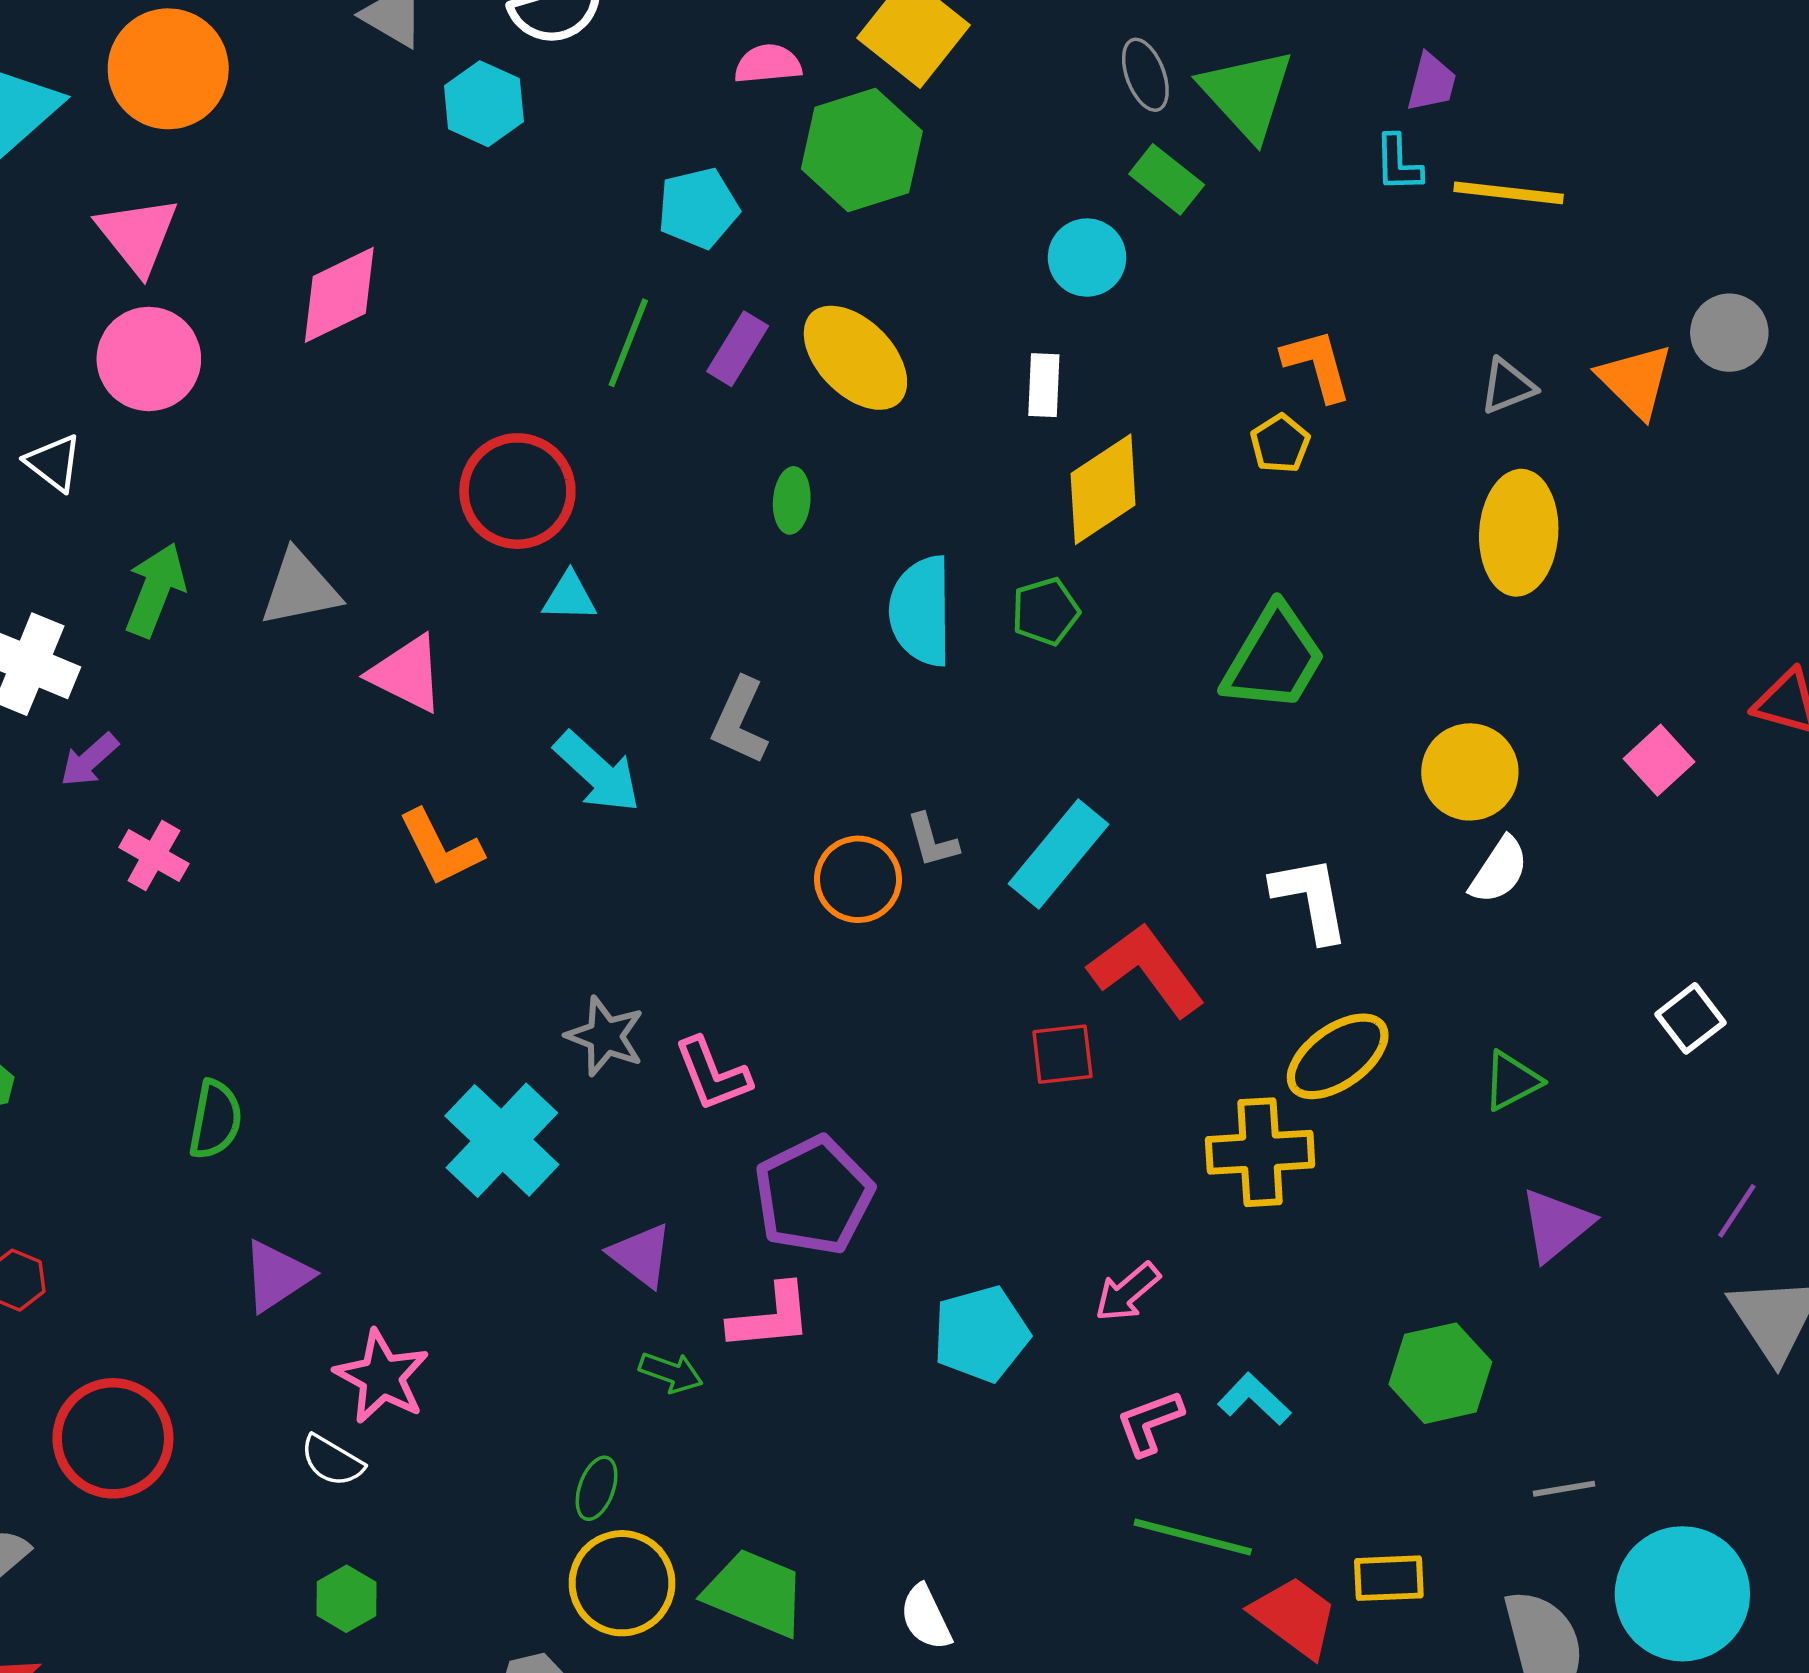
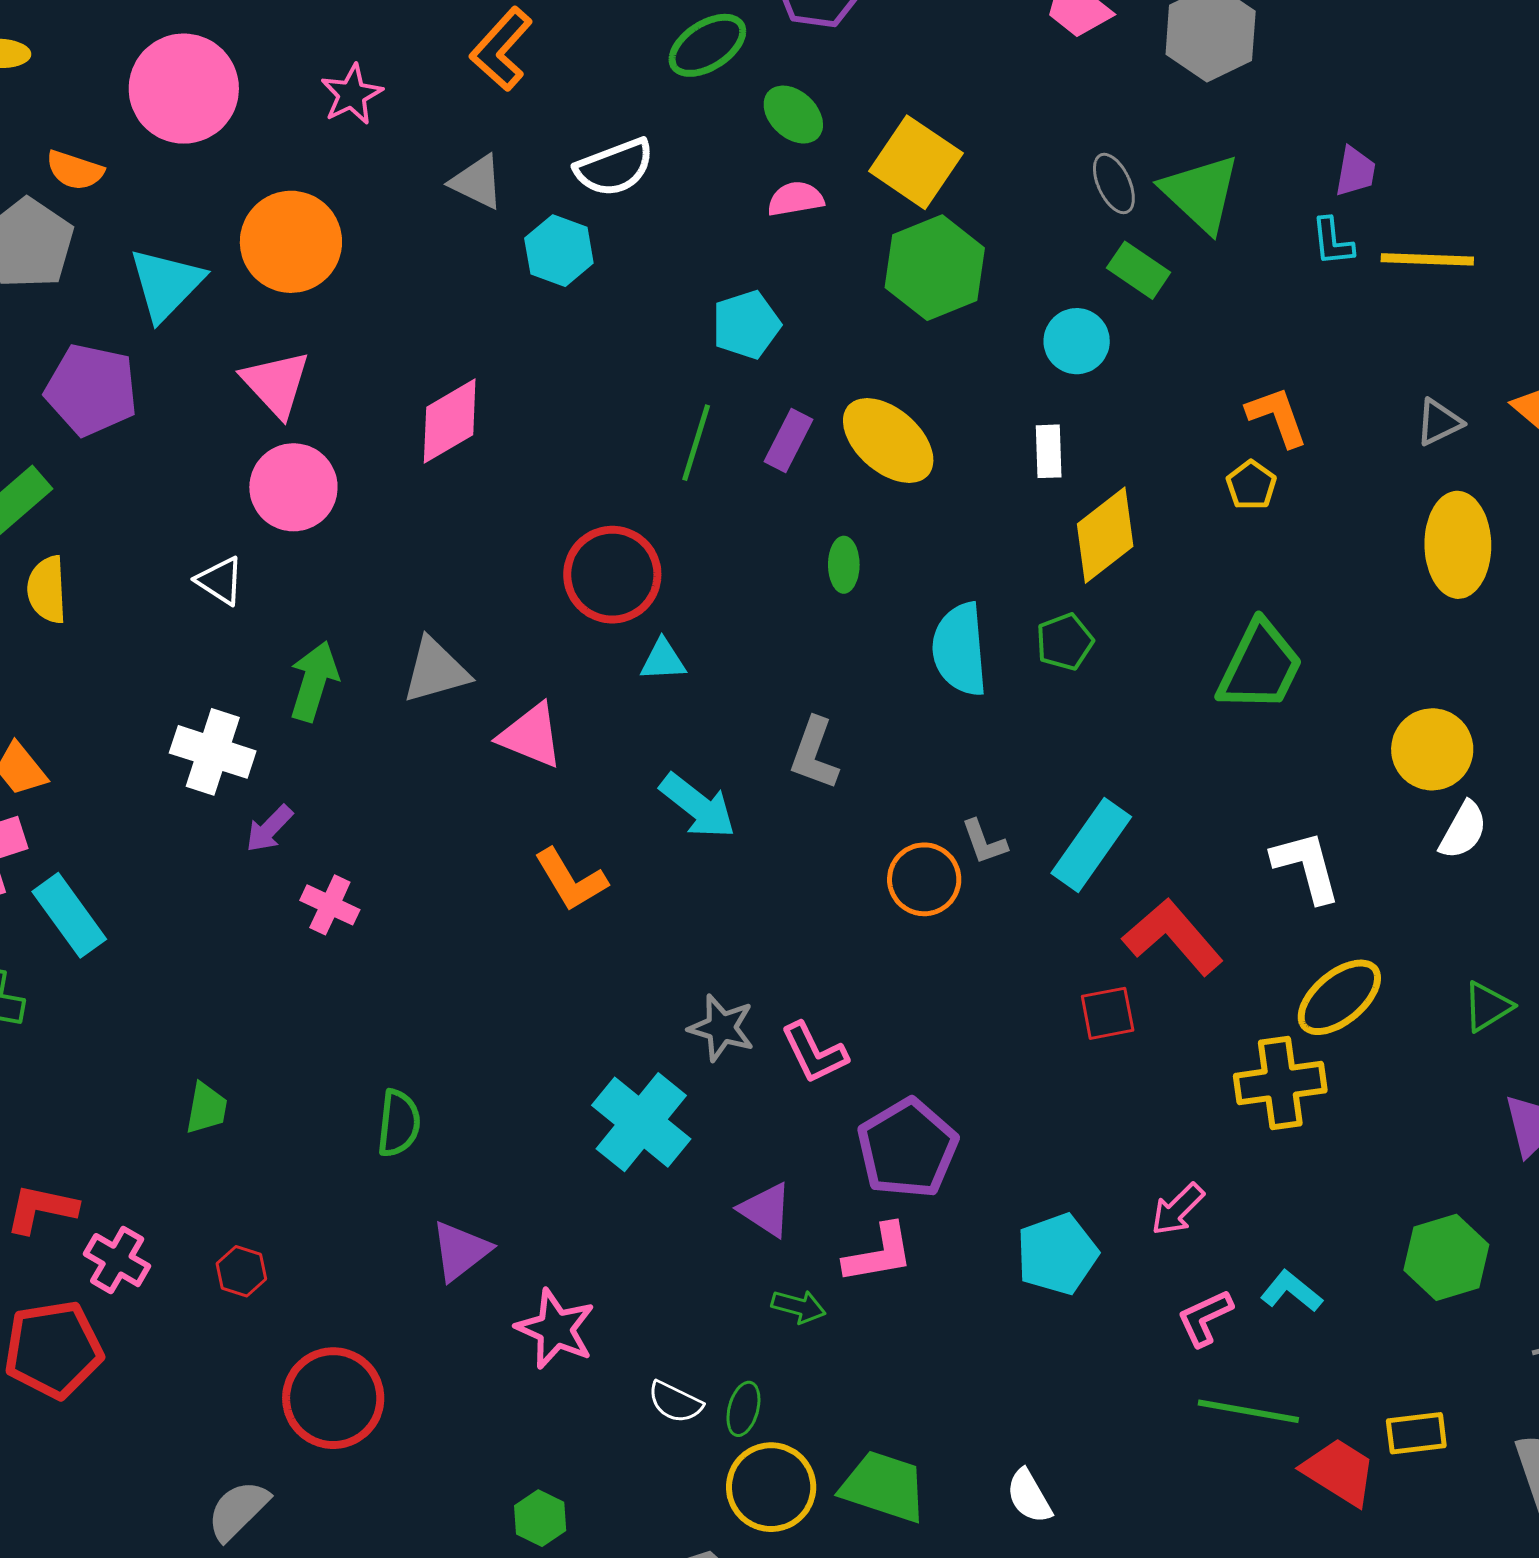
green hexagon: (862, 150) -> (935, 268), moved
white semicircle: (332, 1461) -> (675, 1402), moved

